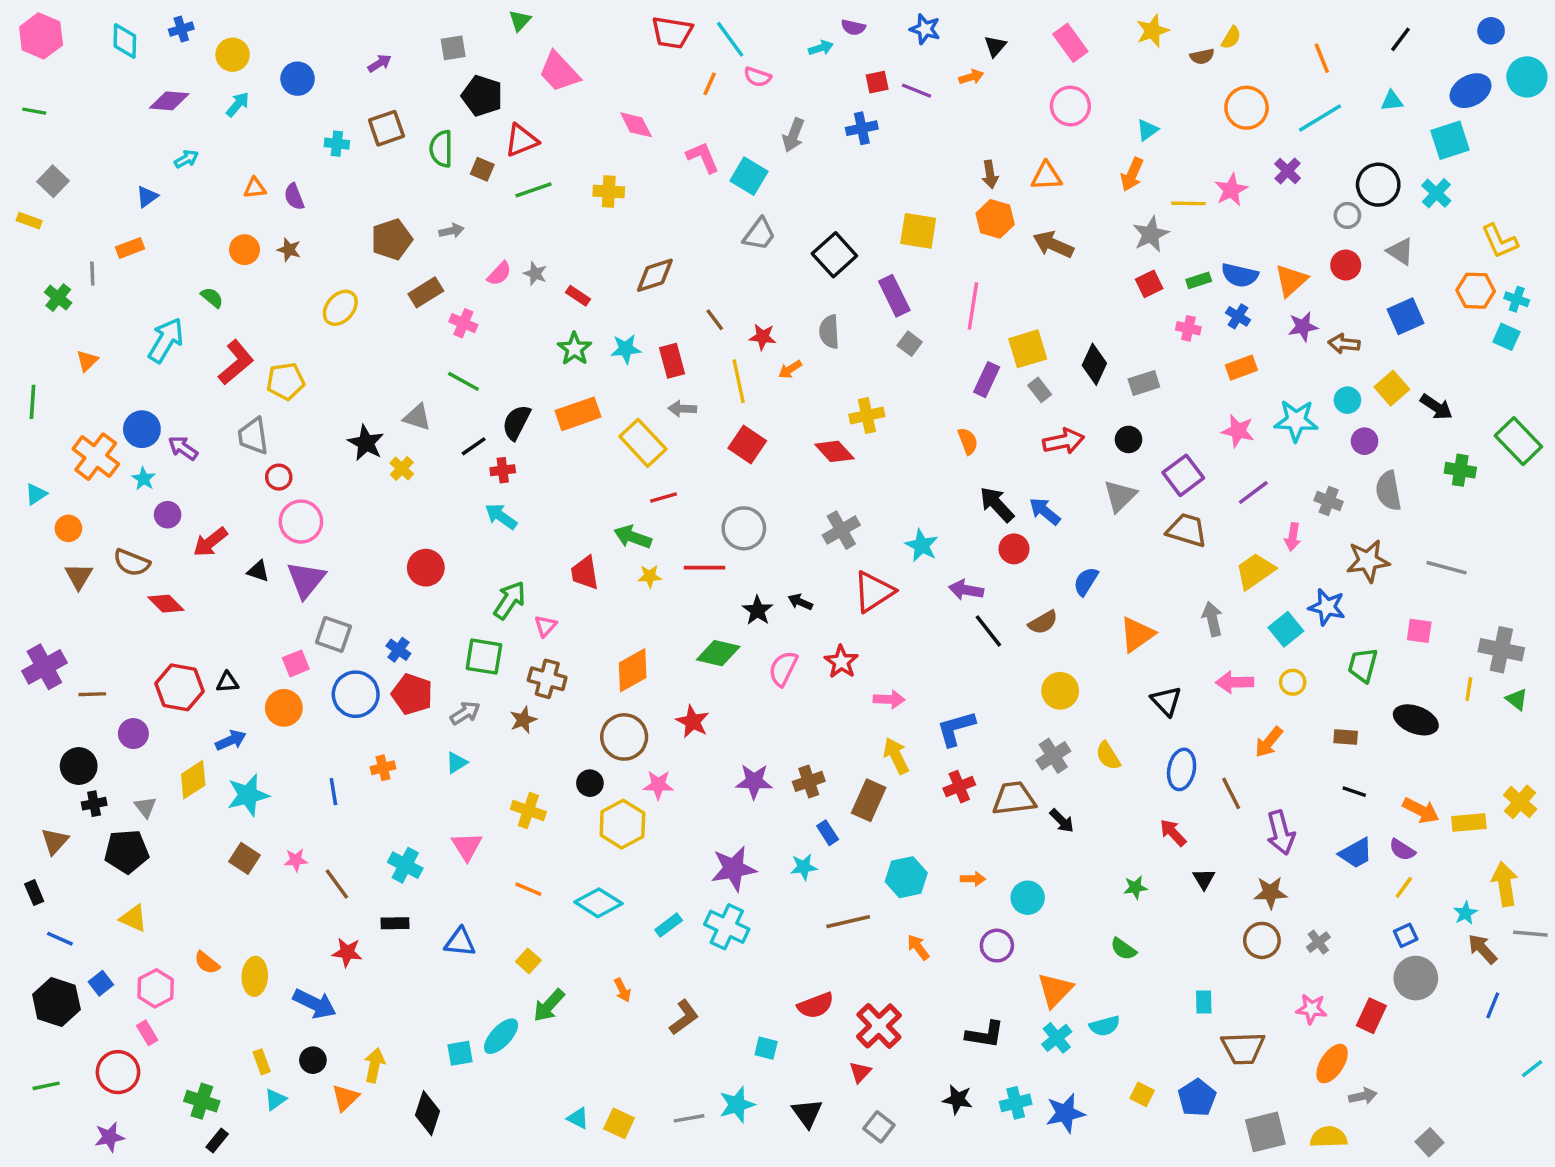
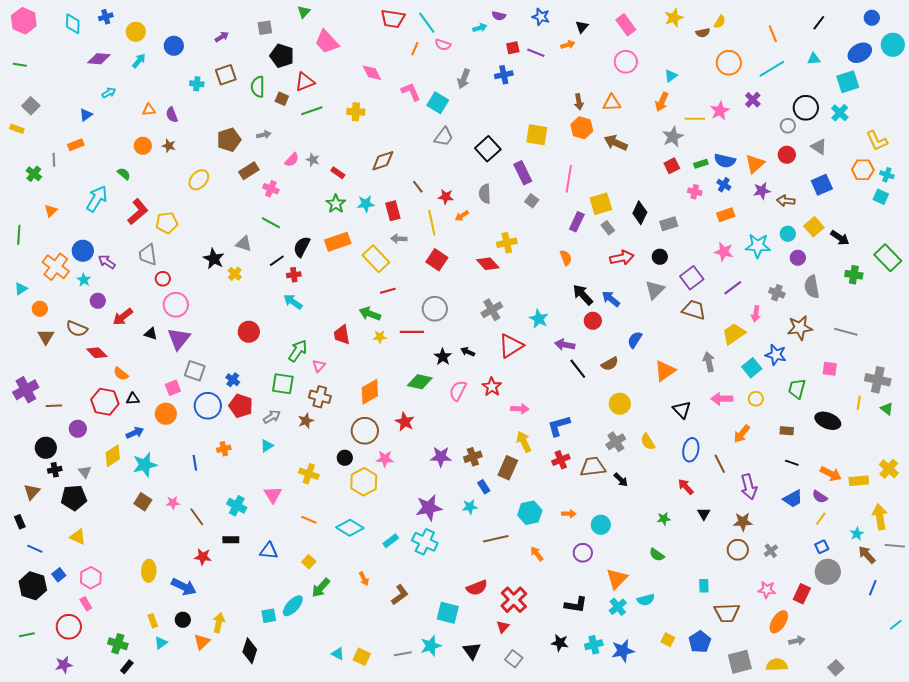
orange semicircle: (207, 963) -> (121, 374), moved
cyan square: (766, 1048) -> (448, 613), size x1.6

